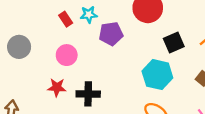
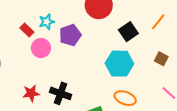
pink circle: (67, 55) -> (41, 48), moved
black cross: (88, 94) -> (61, 93), turned 30

